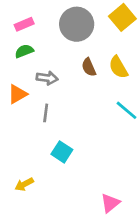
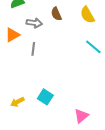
brown semicircle: (89, 67) -> (56, 14), moved
cyan square: (62, 152) -> (45, 97), moved

